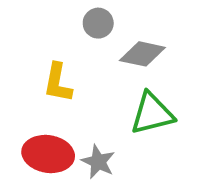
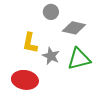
gray star: (98, 162) -> (51, 56), moved

